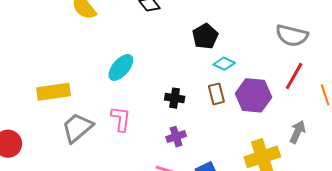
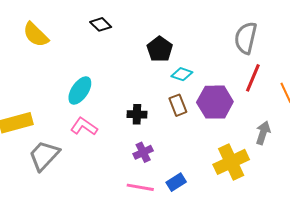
gray semicircle: (292, 35) -> (246, 38), turned 96
pink L-shape: (121, 119) -> (84, 126), moved, turned -56

